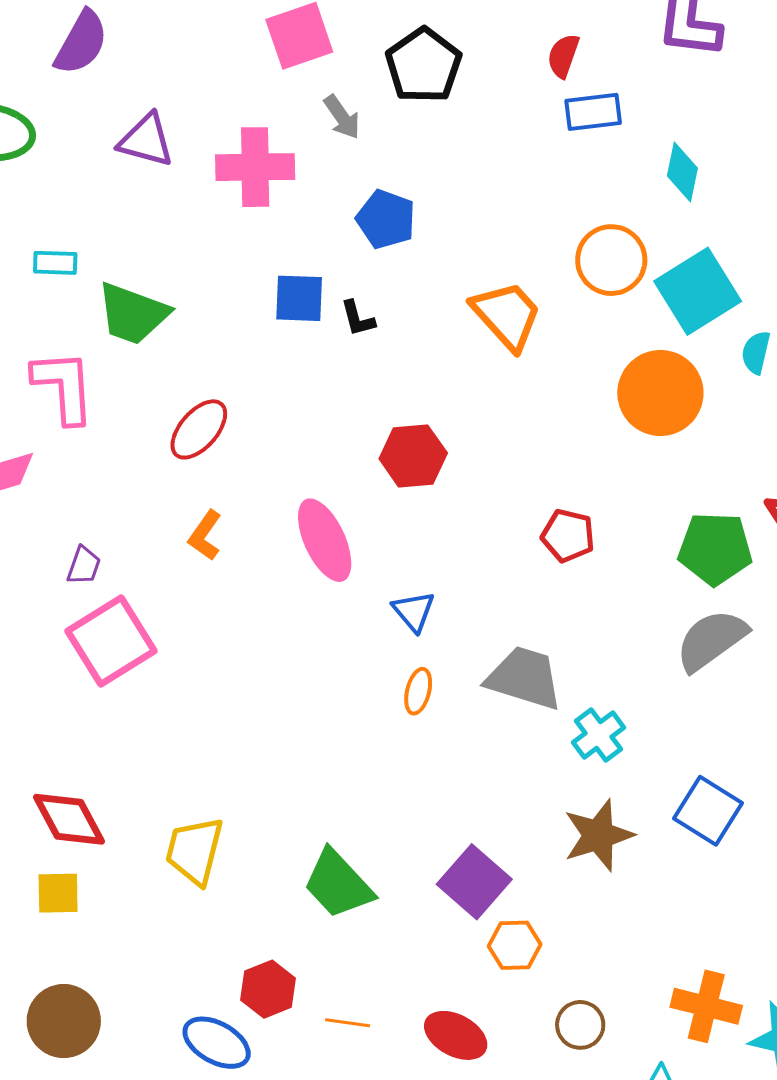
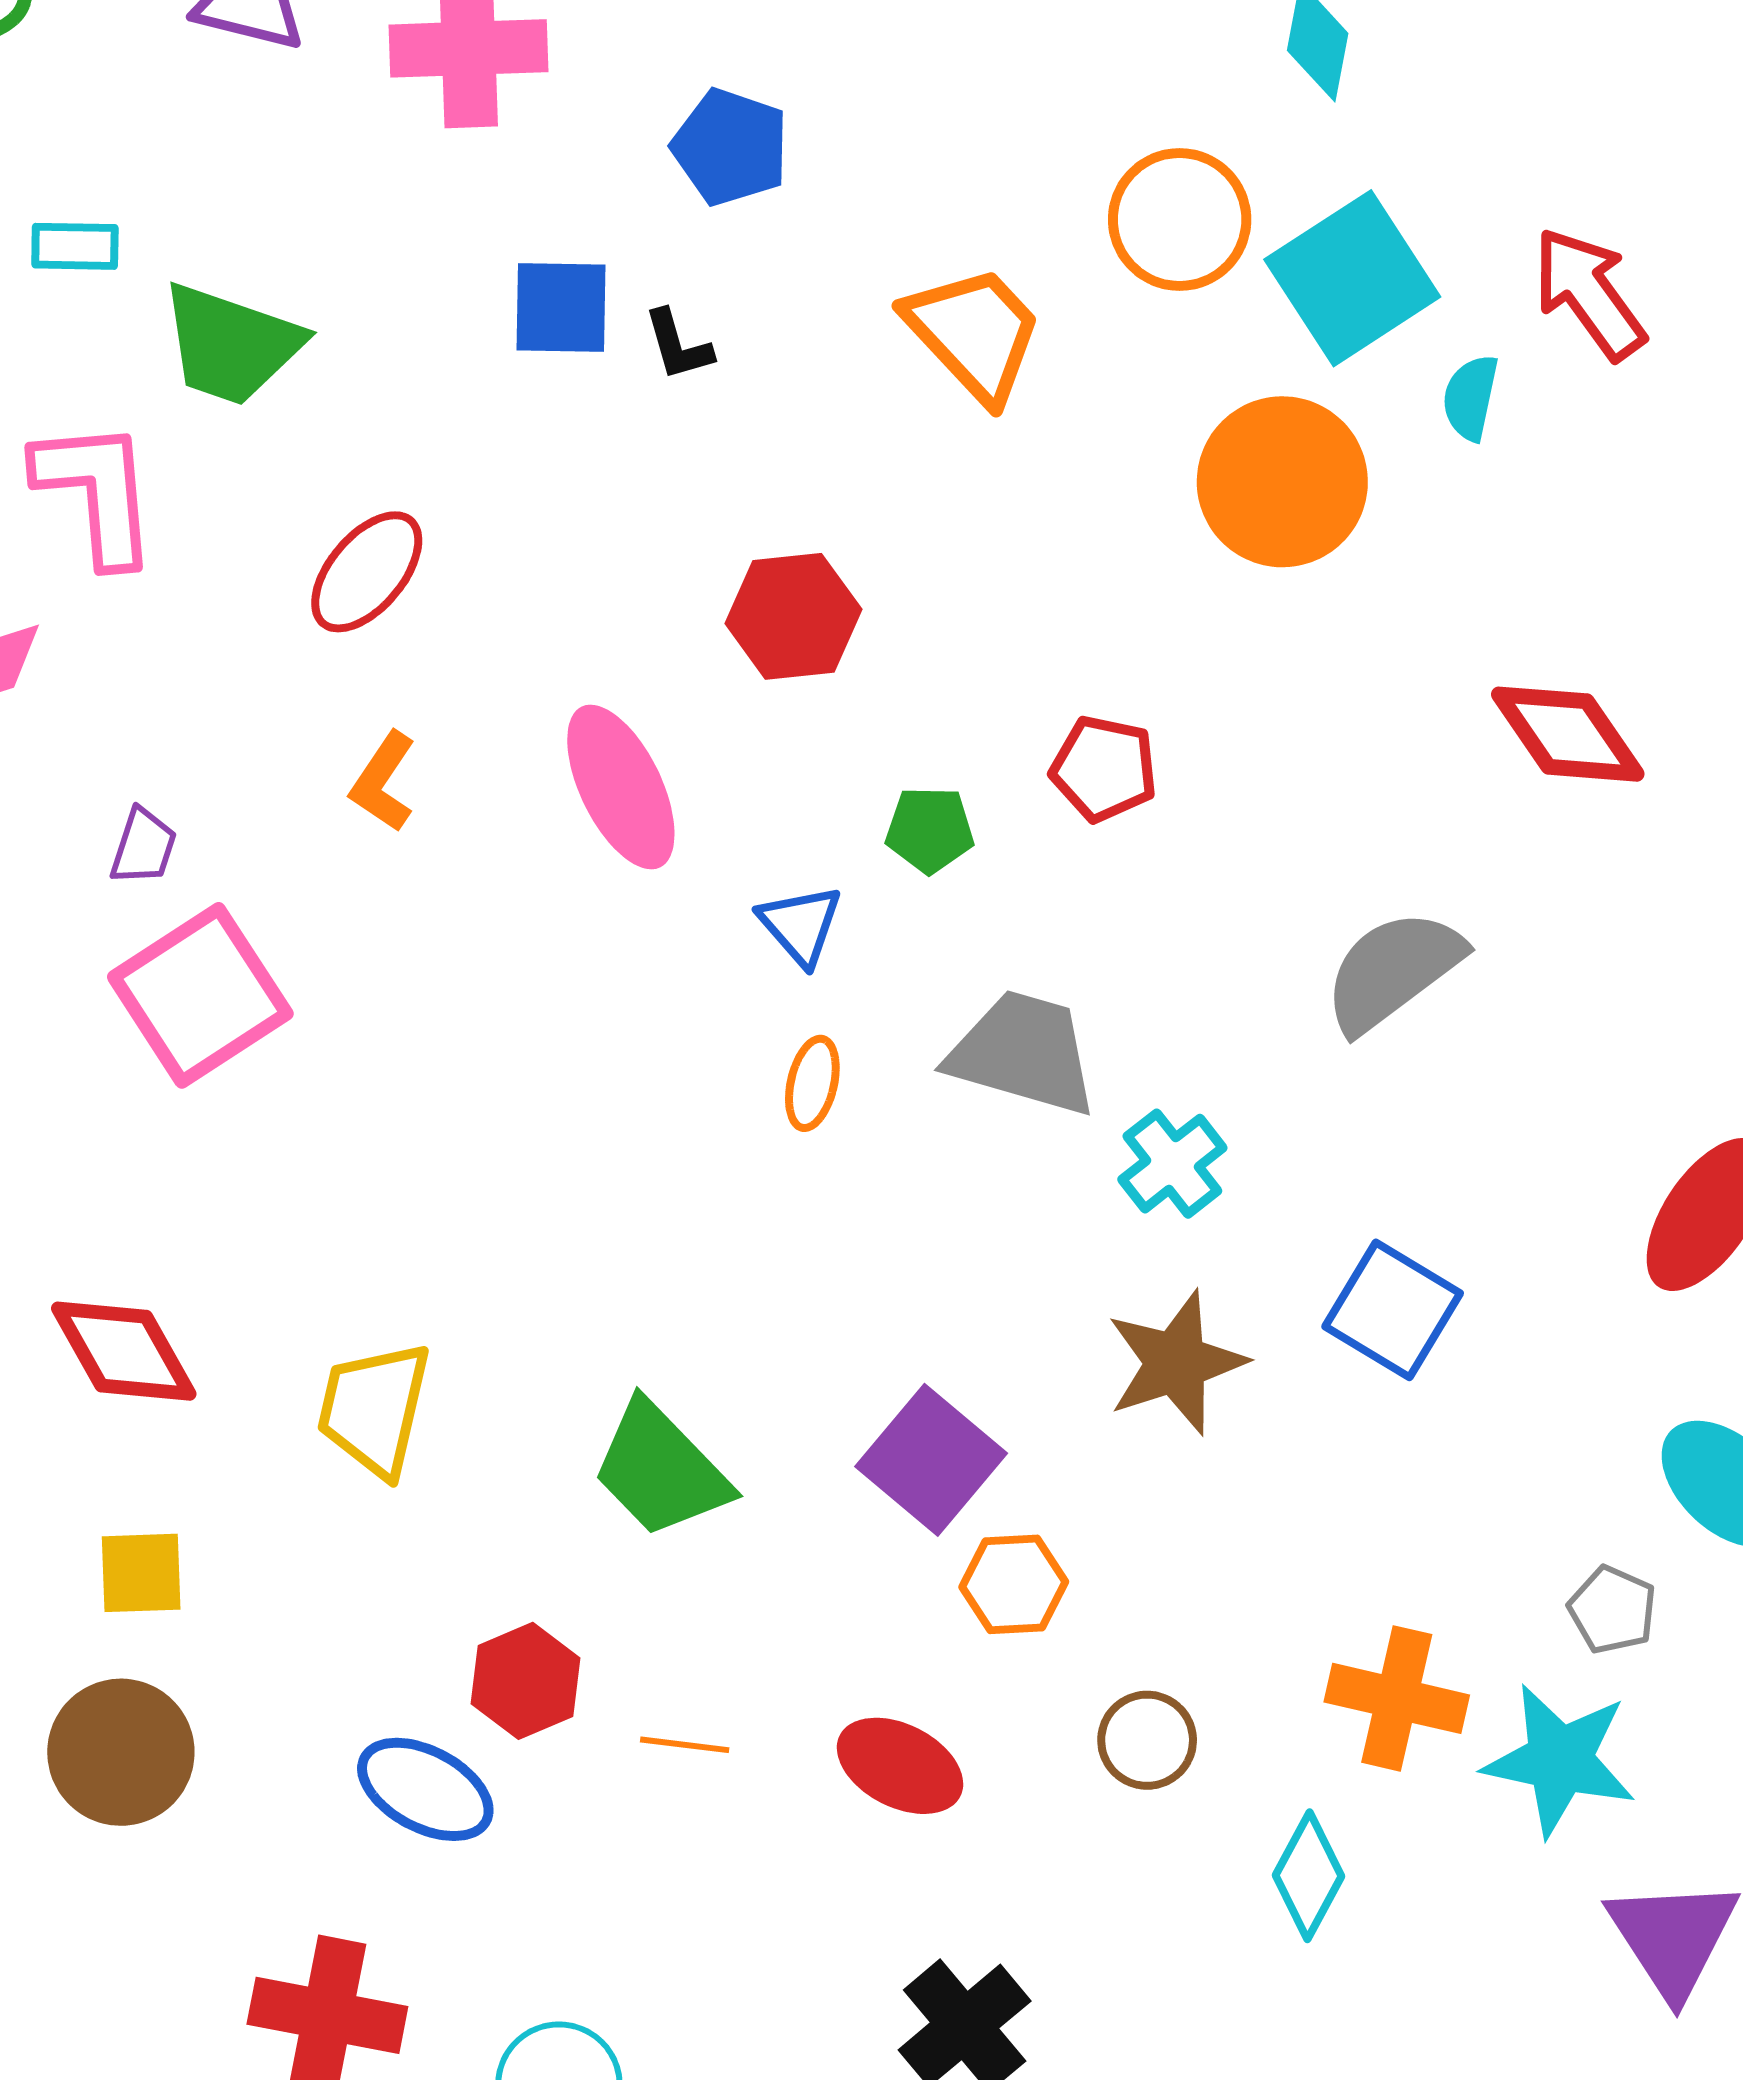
green pentagon: (715, 549) -> (930, 830), moved, size x0.6
yellow square: (58, 893) -> (141, 1573), moved

